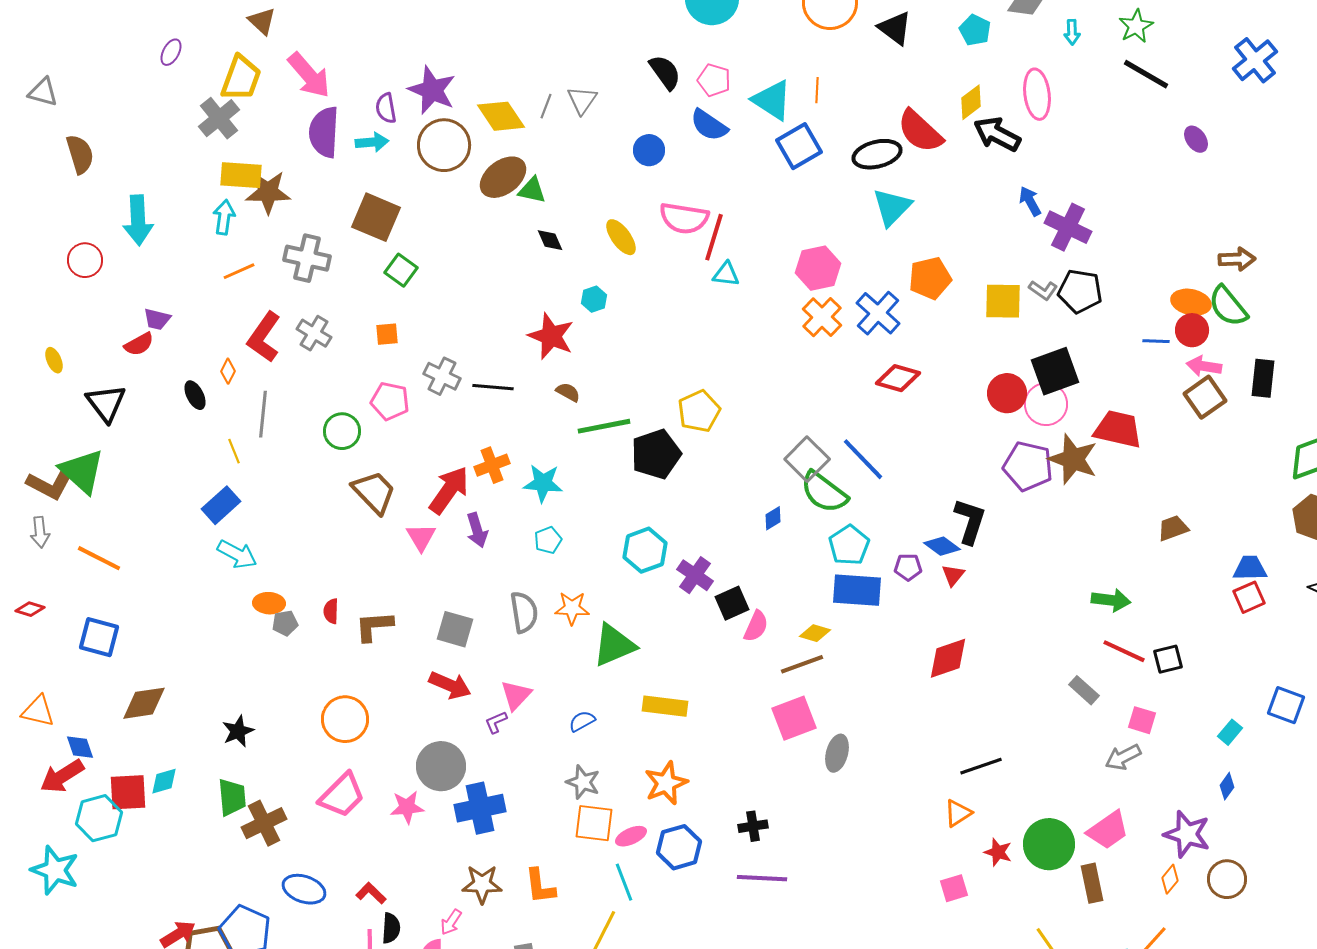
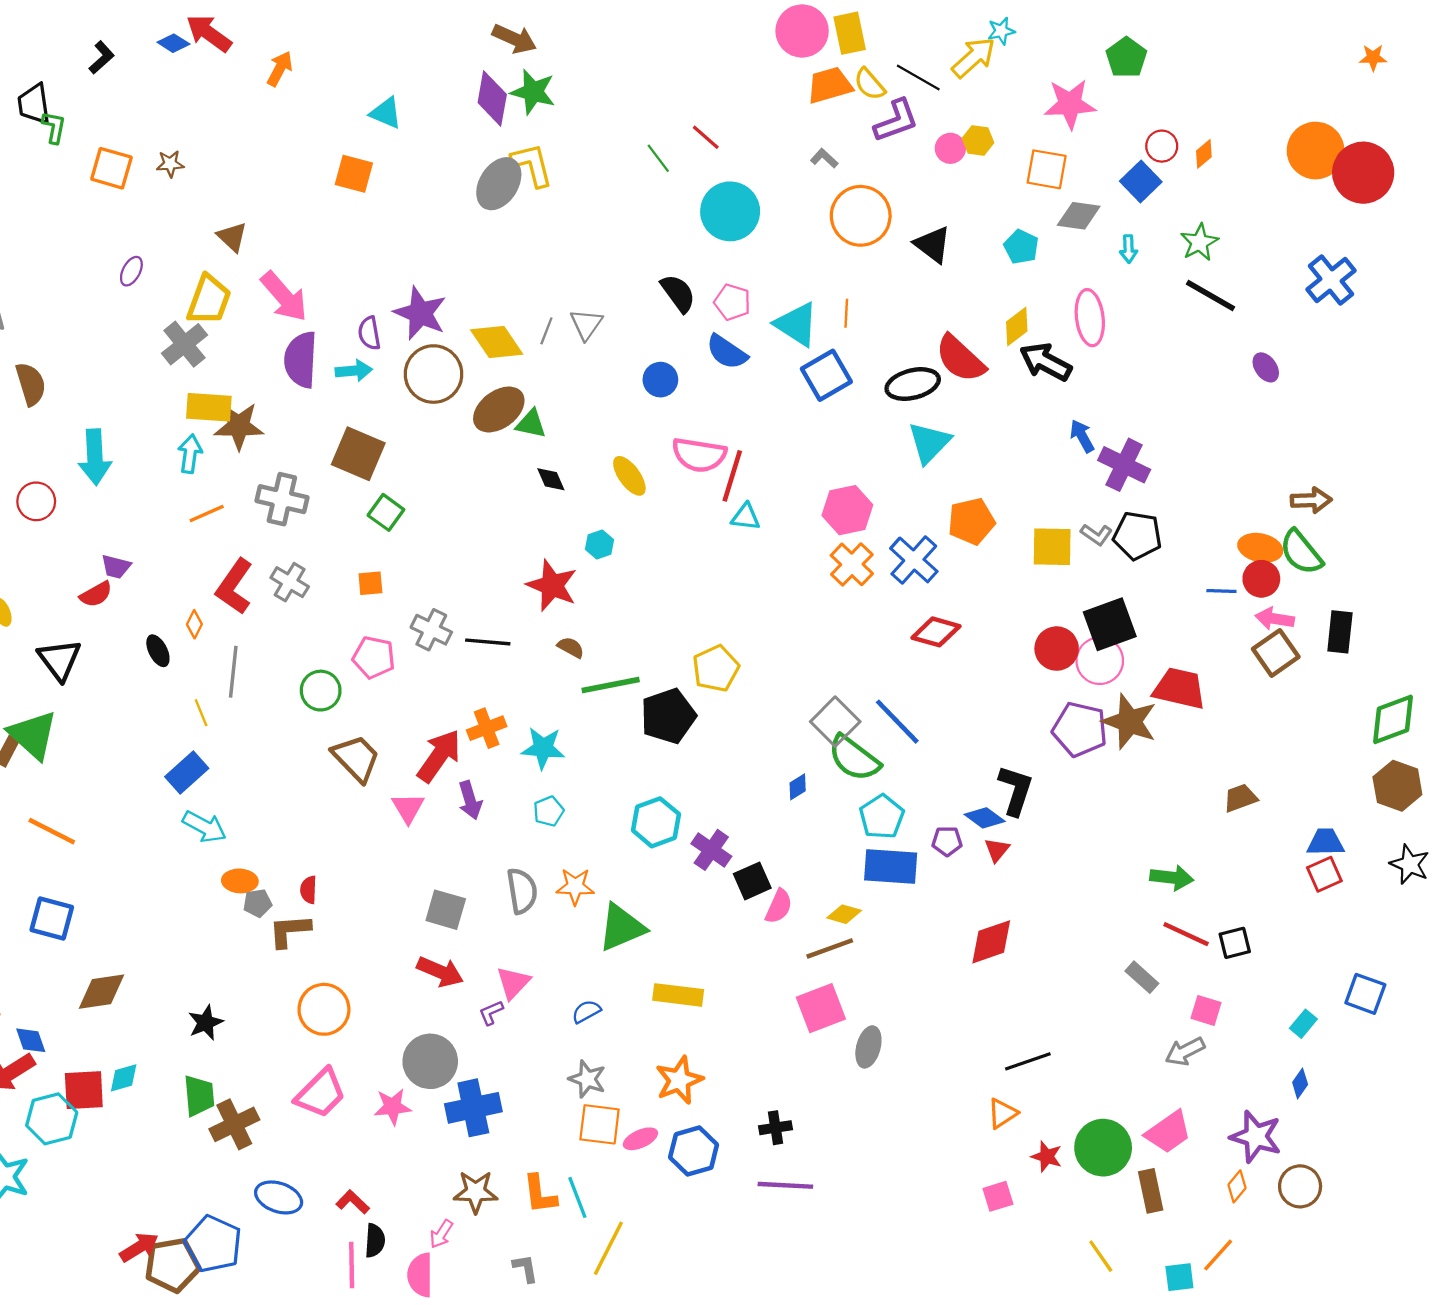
brown L-shape: (374, 626) -> (290, 931), moved
cyan line: (624, 882) -> (577, 1197), moved

